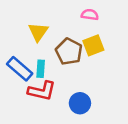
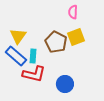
pink semicircle: (90, 15) -> (73, 12), turned -96
yellow triangle: (38, 32) -> (18, 36), moved

